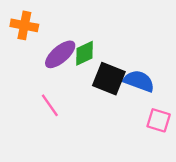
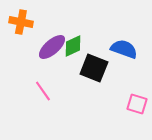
blue semicircle: (139, 81) -> (124, 49), moved

